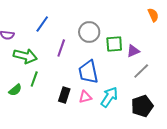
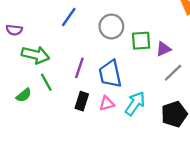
blue line: (42, 24) -> (69, 17), moved
purple line: (61, 48) -> (79, 68), moved
green line: (34, 79) -> (46, 82), turned -49

